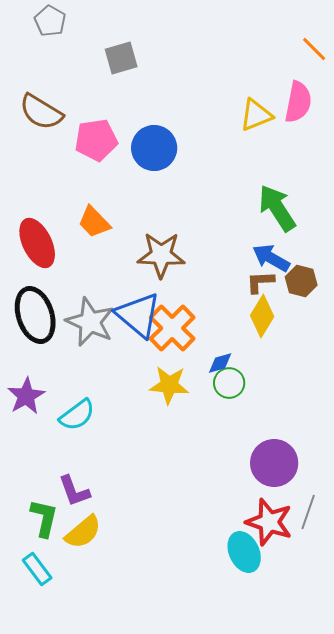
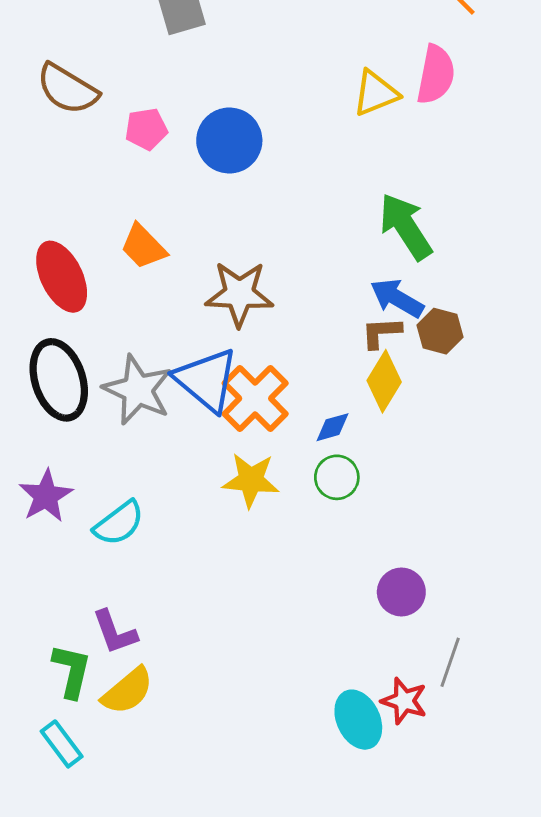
pink pentagon: (96, 140) -> (146, 129), size x0.7
blue diamond: (220, 363) -> (333, 427), moved
purple circle: (274, 463) -> (401, 592), size x0.7
red star: (269, 522) -> (404, 701), moved, size x0.7

